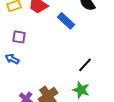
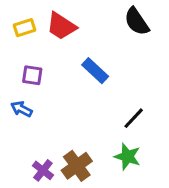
blue rectangle: (66, 21) -> (95, 71), moved

